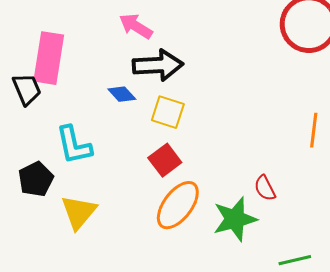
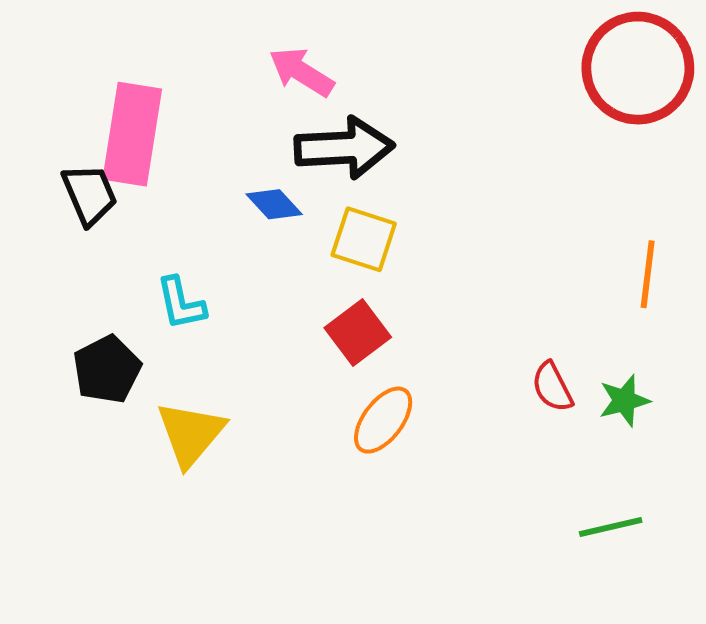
cyan L-shape: (74, 145) -> (181, 303), size x0.7
orange ellipse: (178, 205) -> (383, 420), size x0.7
green star: (235, 219) -> (624, 401), moved, size x0.6

